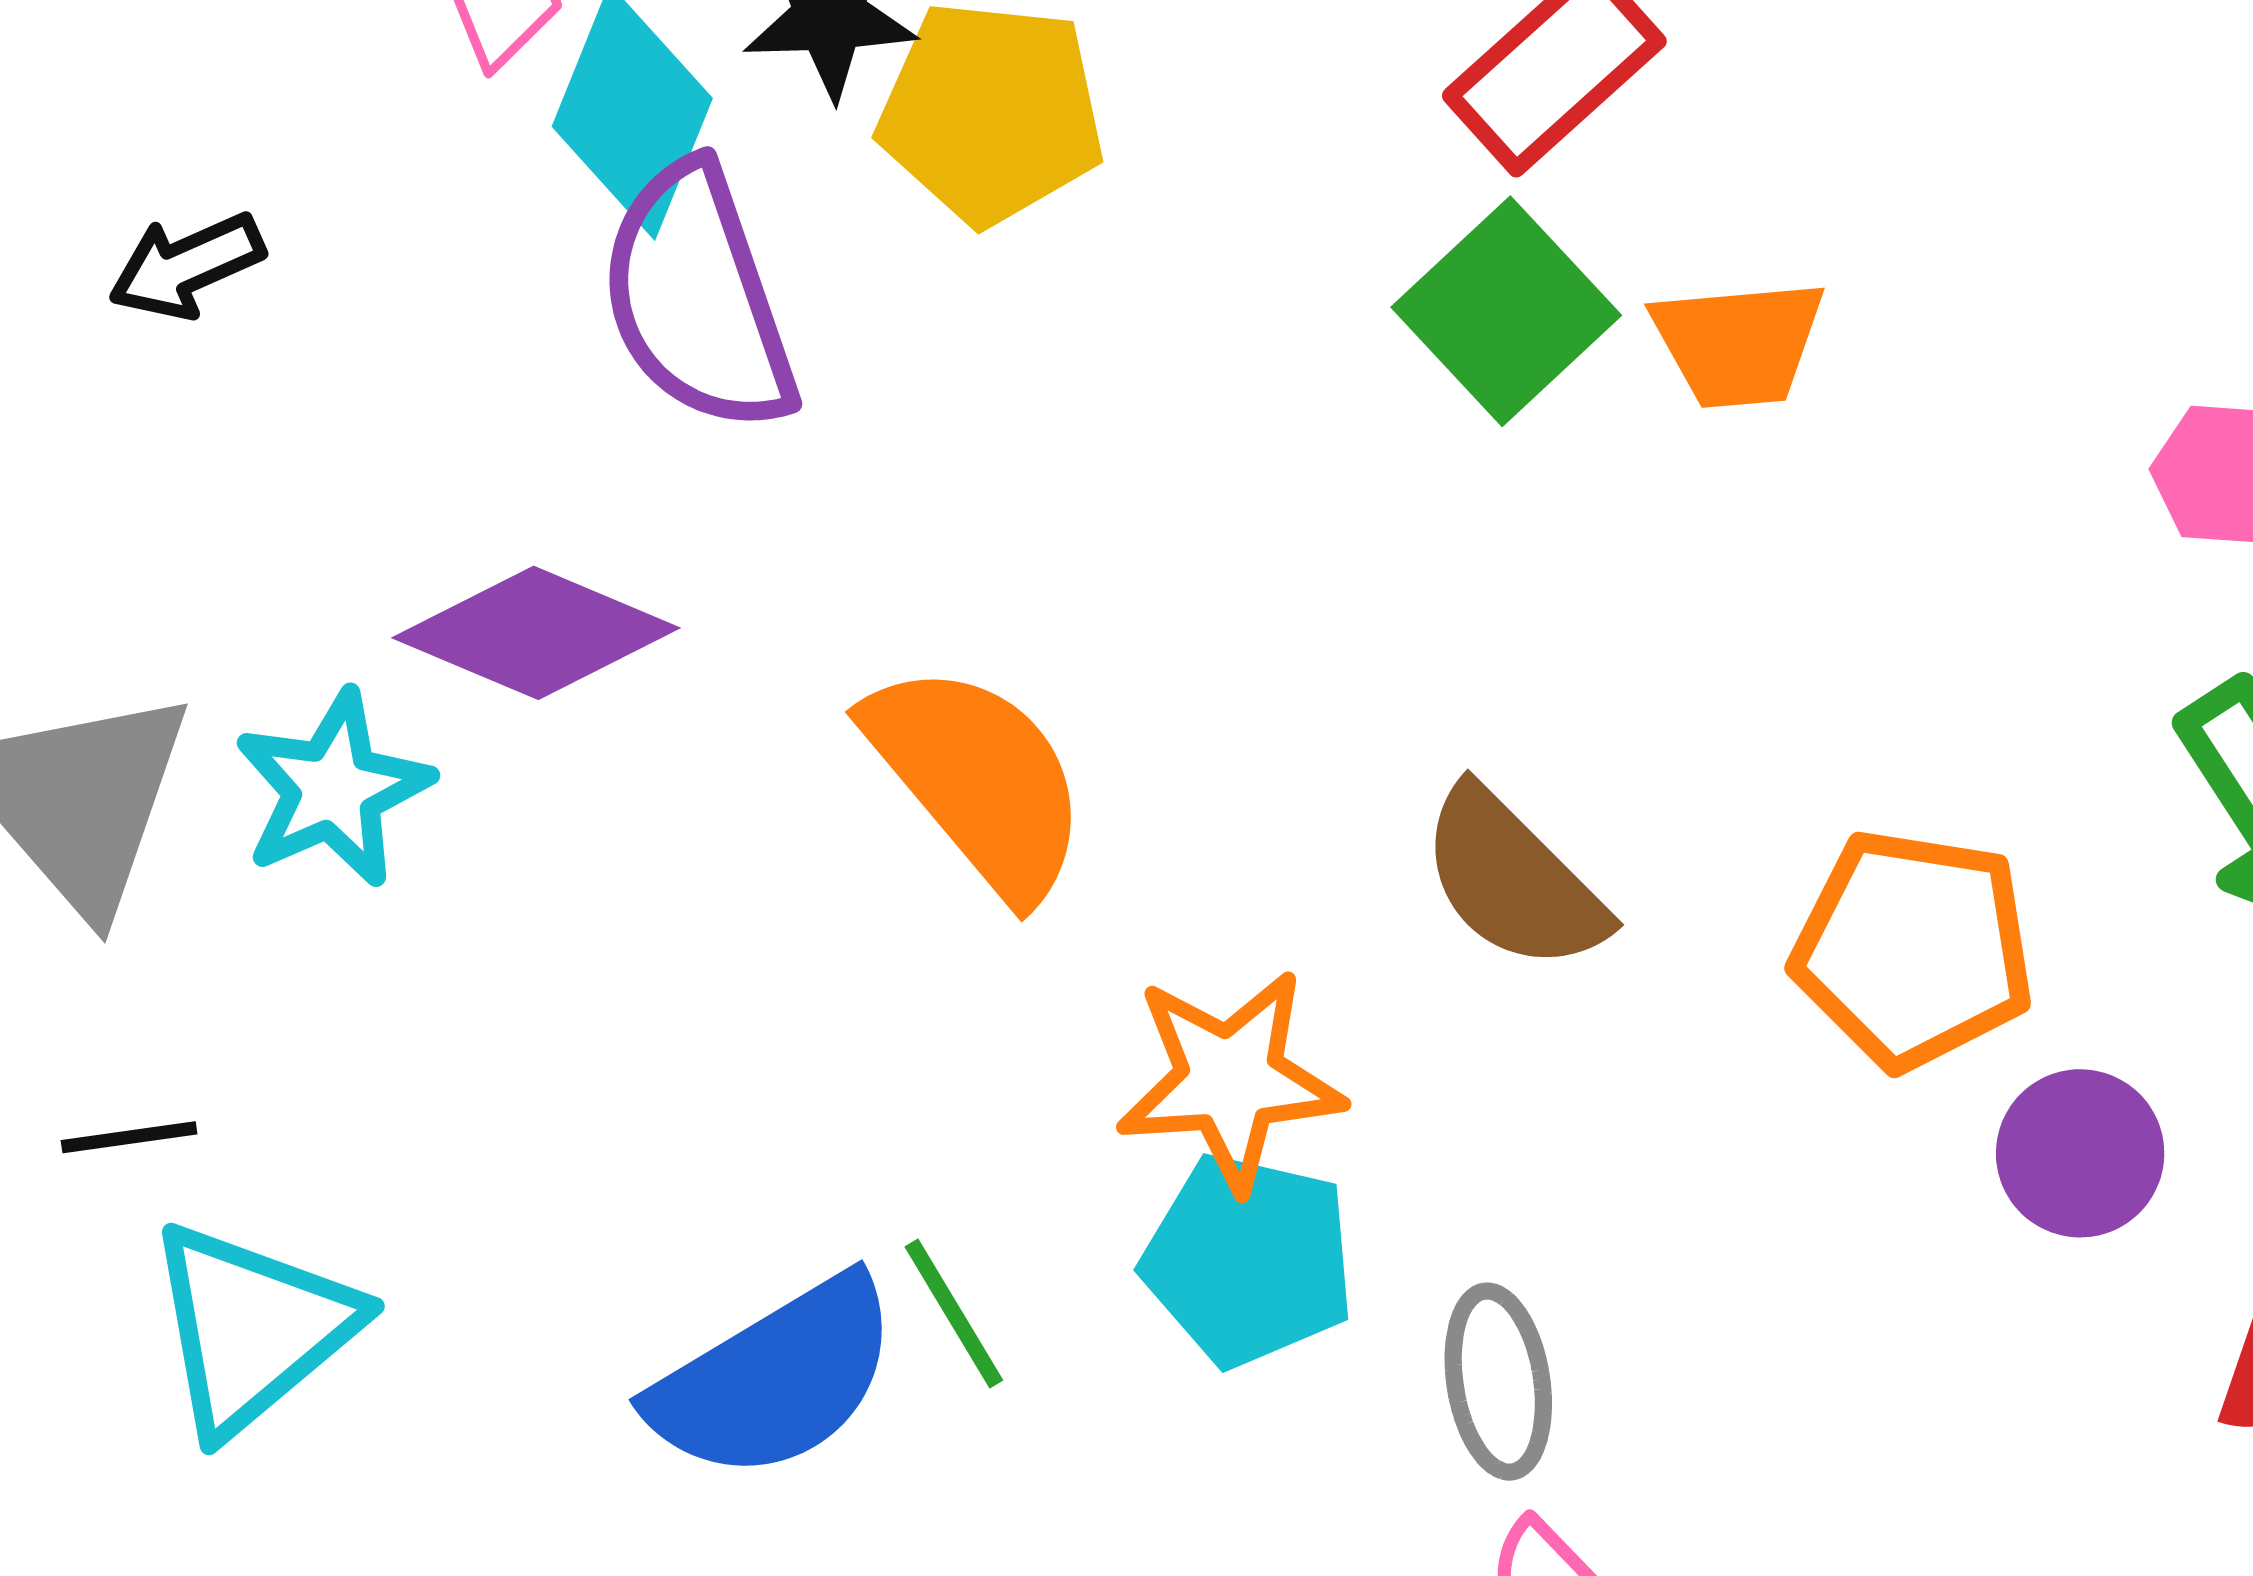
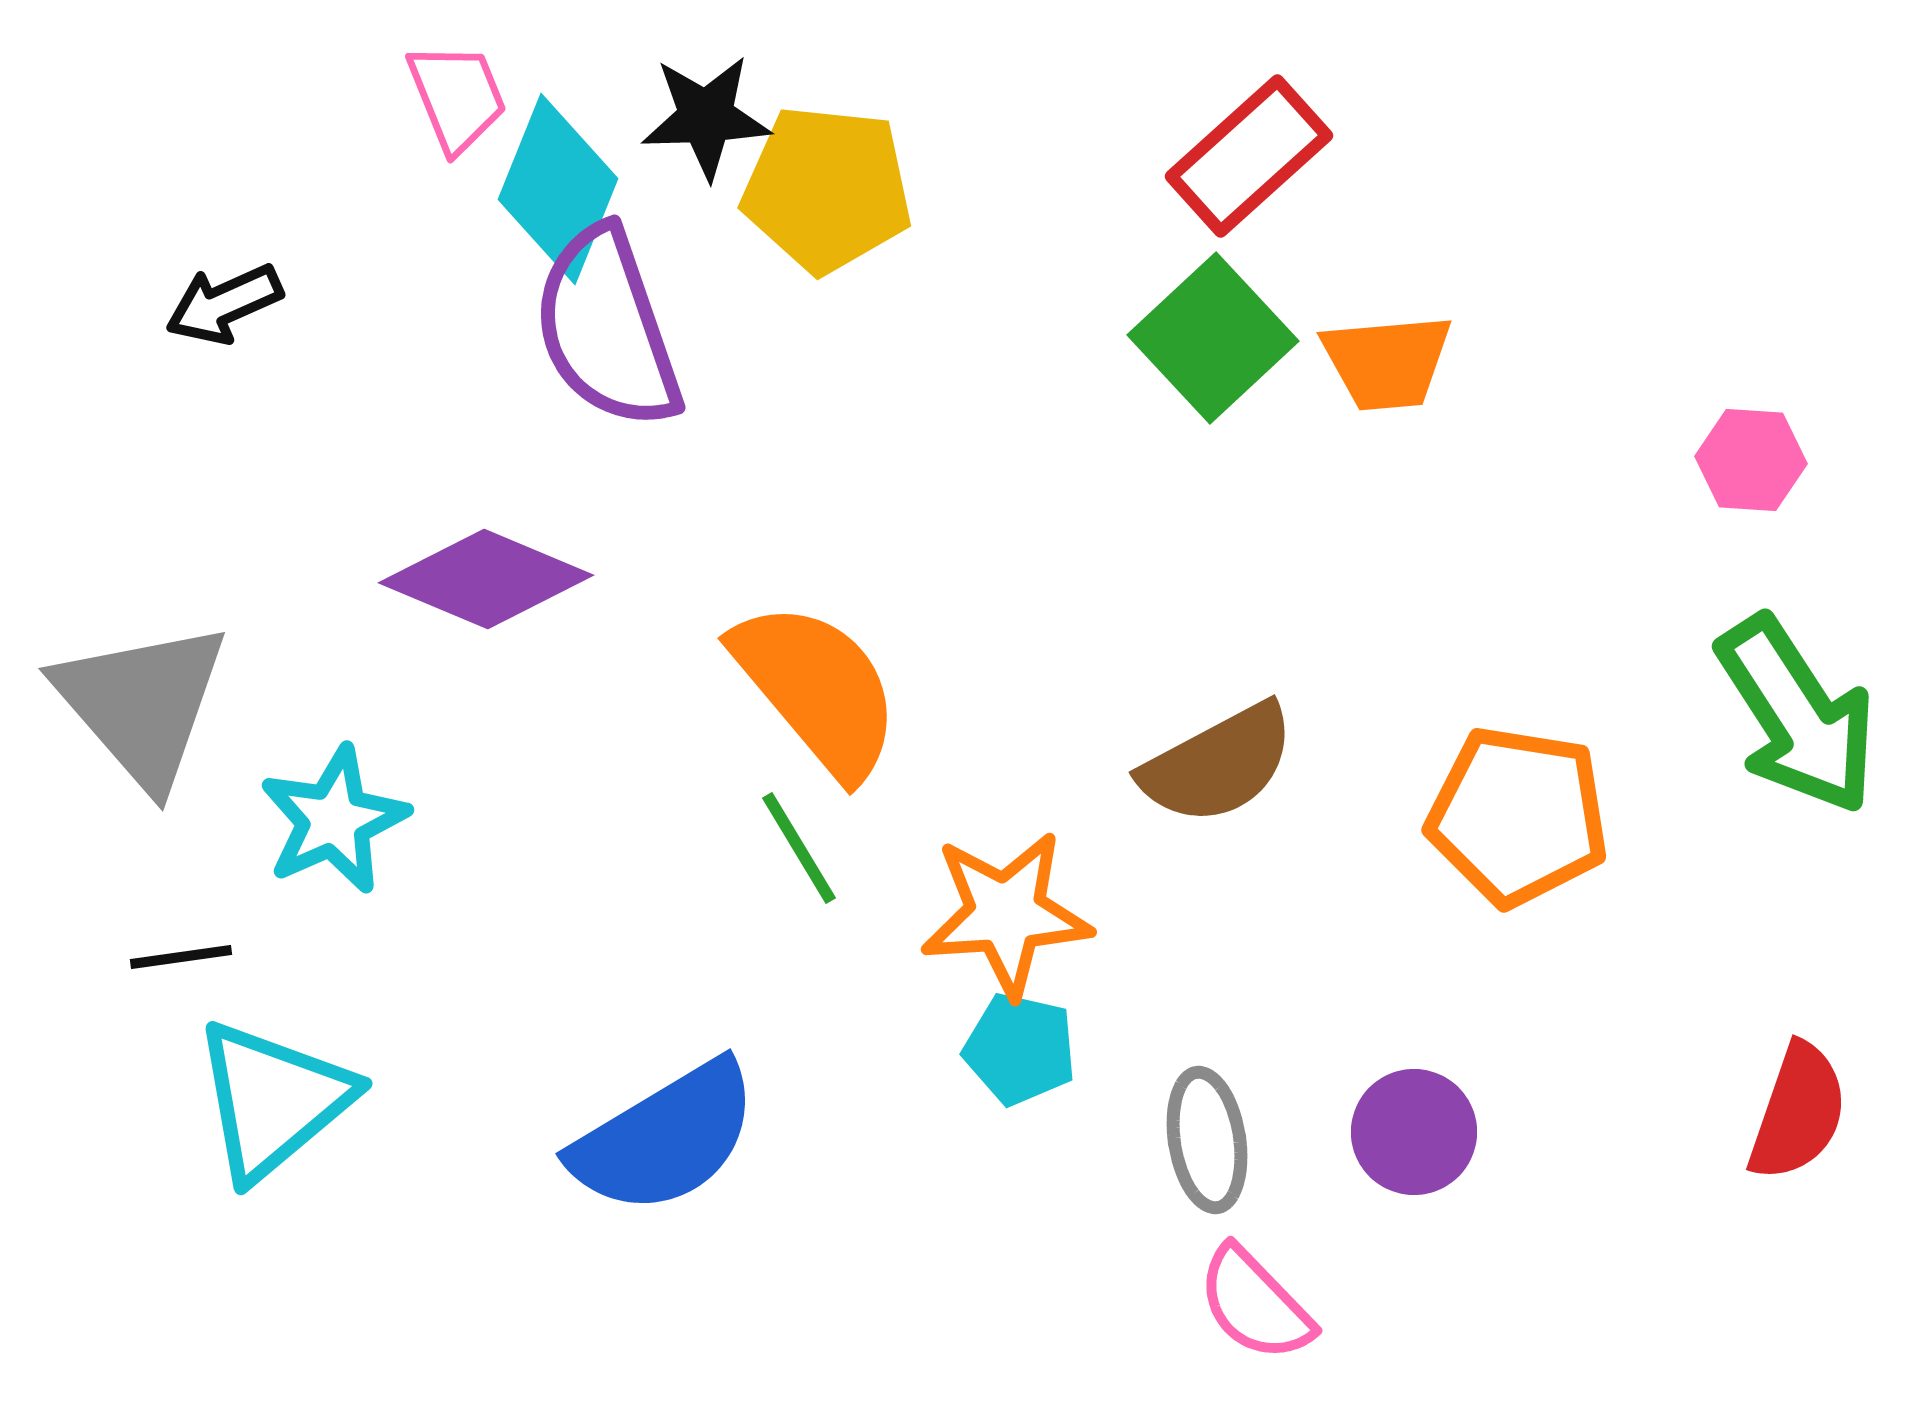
cyan star: (333, 789) -> (334, 820), moved
brown semicircle: (1513, 880) -> (1218, 764), turned -73
purple circle: (2080, 1153) -> (1414, 1132), moved
cyan pentagon: (1249, 1260) -> (1020, 1049), size x0.7
green line: (954, 1313) -> (799, 848), moved

